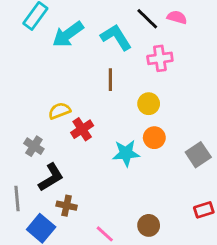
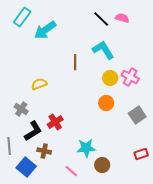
cyan L-shape: (116, 37) -> (103, 50), moved
pink cross: (160, 58) -> (130, 77), moved, turned 36
yellow circle: (149, 104) -> (110, 78), moved
red cross: (82, 129) -> (55, 122), moved
cyan star: (126, 153) -> (86, 148), moved

